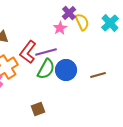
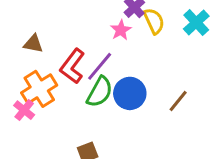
purple line: (46, 52) -> (100, 66), turned -35
brown line: (98, 75) -> (178, 101), turned -35

